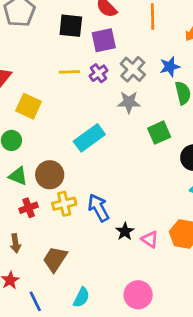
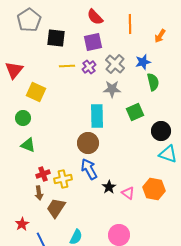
black square: (71, 26) -> (56, 38), moved
cyan rectangle: (89, 138) -> (97, 116), moved, turned -55
brown circle: (50, 175) -> (88, 143), moved
yellow cross: (64, 204) -> (63, 179), moved
red cross: (29, 208) -> (43, 174), moved
brown arrow: (15, 243) -> (39, 193), moved

